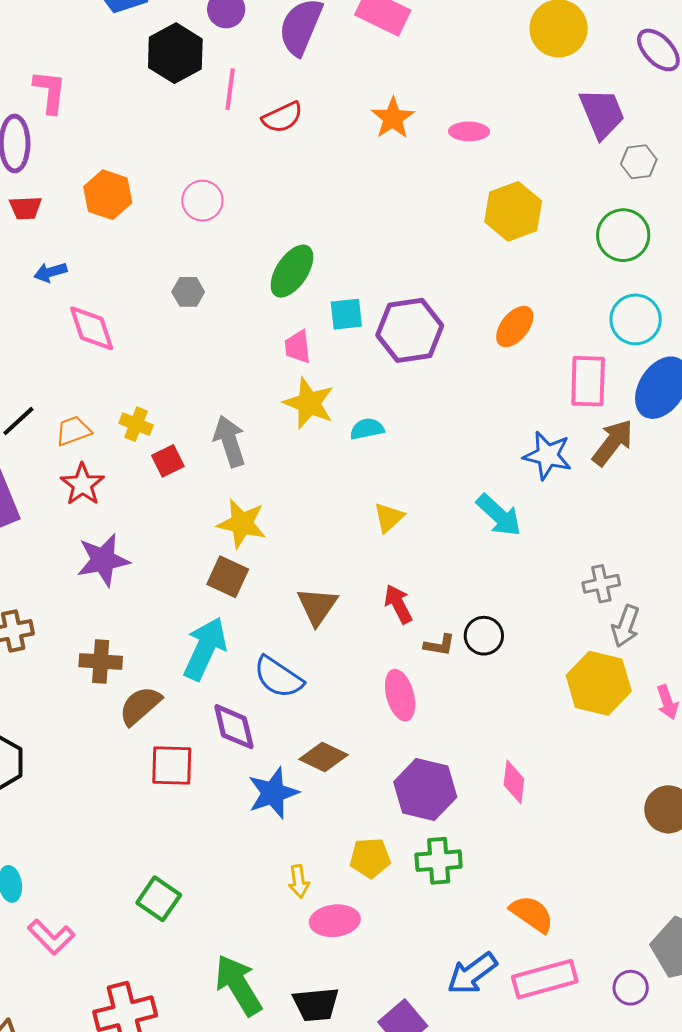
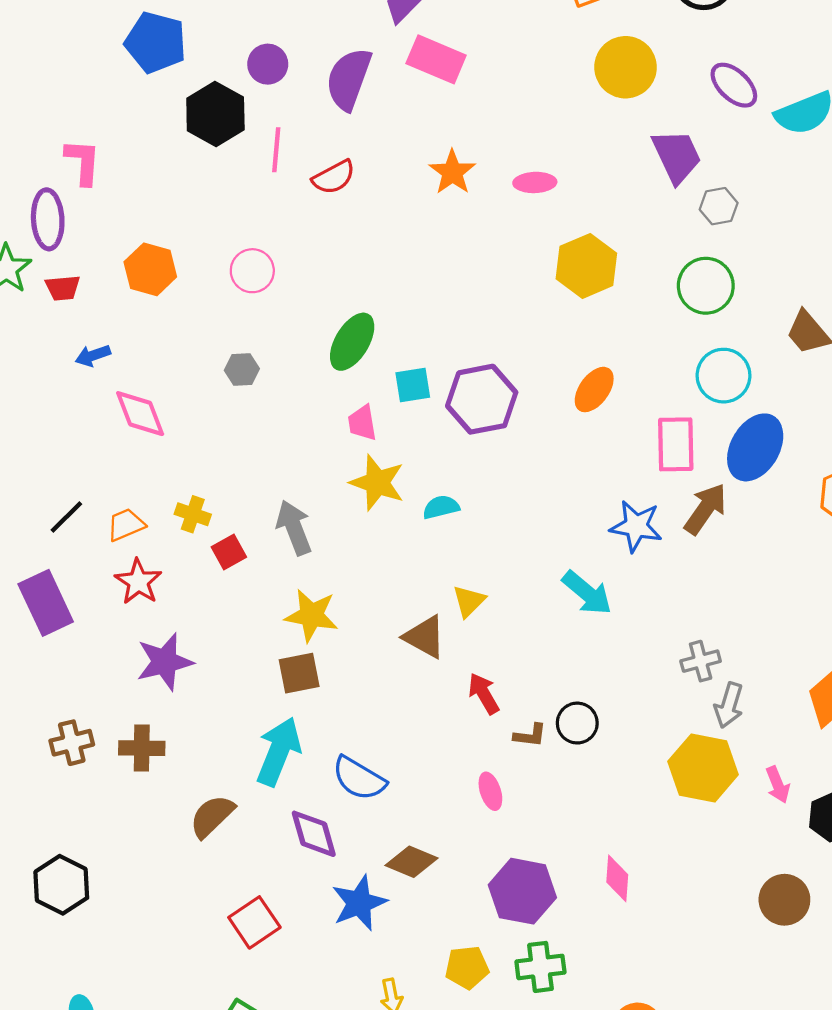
brown square: (228, 577) -> (299, 673), turned -33
brown triangle: (317, 606) -> (425, 637), moved, turned -33
brown cross: (101, 662) -> (142, 748), moved
pink ellipse: (400, 695) -> (490, 791), size x0.7
red square: (172, 765) -> (254, 922), moved, turned -33

